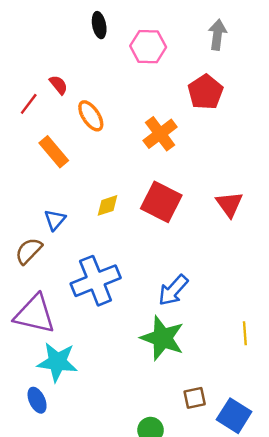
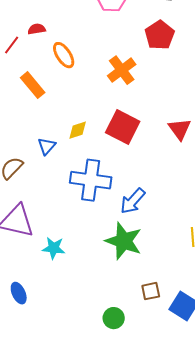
red semicircle: (59, 85) -> (37, 29), turned -60
blue triangle: (55, 220) -> (47, 146), moved
blue cross: (96, 281) -> (91, 180), moved, turned 30
cyan star: (57, 362) -> (54, 248), moved, size x0.7

